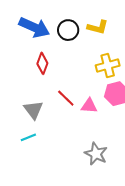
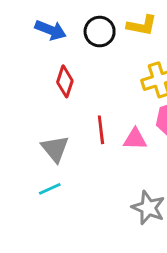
blue arrow: (34, 27) -> (51, 30), size x0.7
red line: (66, 98) -> (101, 130), turned 42

